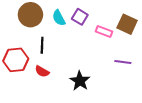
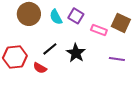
black line: (42, 45) -> (50, 49), moved, turned 49
black star: (80, 81) -> (76, 53), moved

